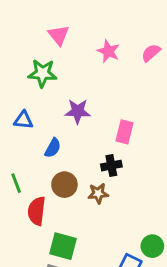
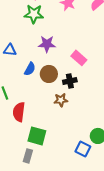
green star: (42, 73) -> (34, 14), moved
pink rectangle: (125, 132) -> (79, 58), turned -63
brown circle: (64, 185) -> (49, 74), moved

